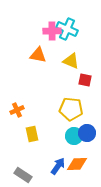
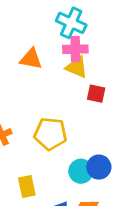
pink cross: (52, 31) -> (75, 49), moved
yellow pentagon: (71, 109) -> (50, 134), moved
yellow rectangle: (32, 134) -> (27, 186), moved

